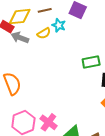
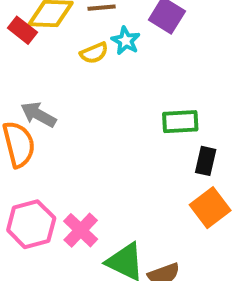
gray arrow: (20, 38) -> (38, 115), moved

